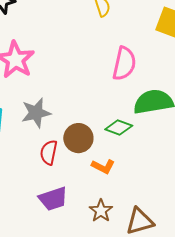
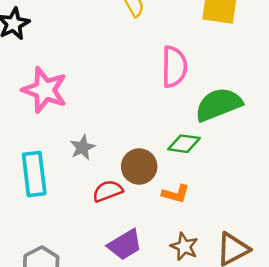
gray star: (36, 113) -> (83, 147), size x0.7
red semicircle: (49, 152) -> (108, 191), turned 70

